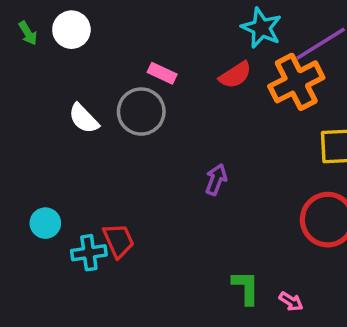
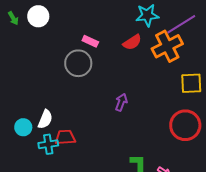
cyan star: (261, 28) -> (147, 15), turned -30
white semicircle: (84, 119) -> (45, 119), moved, turned -114
red trapezoid: (119, 241) -> (65, 137), turned -70

